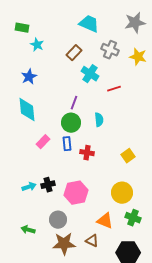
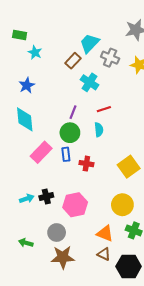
cyan trapezoid: (89, 24) -> (89, 43), moved, turned -70
red line: (114, 89) -> (104, 109), moved
pink rectangle: (43, 142) -> (41, 152), size x1.5
yellow square: (128, 156) -> (129, 167), size x1.5
brown triangle: (92, 241) -> (104, 254), moved

